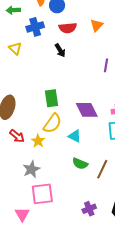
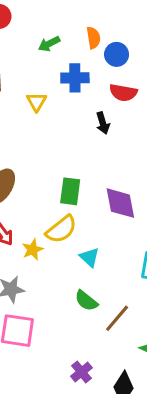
green arrow: (13, 10) -> (49, 44), turned -40
purple diamond: (87, 110) -> (120, 203), moved
purple cross: (89, 209) -> (81, 372), turned -32

